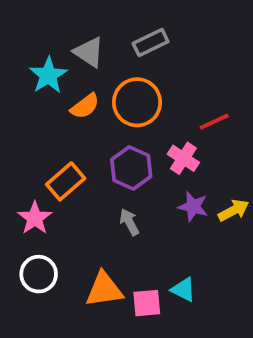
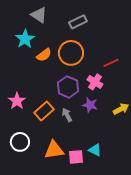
gray triangle: (89, 52) -> (39, 15), moved
orange rectangle: (66, 181) -> (44, 111), moved
purple star: (193, 207) -> (90, 105), moved
pink star: (35, 218) -> (17, 101), moved

